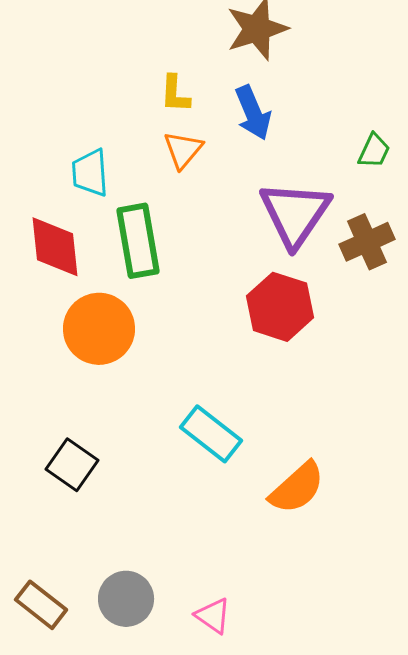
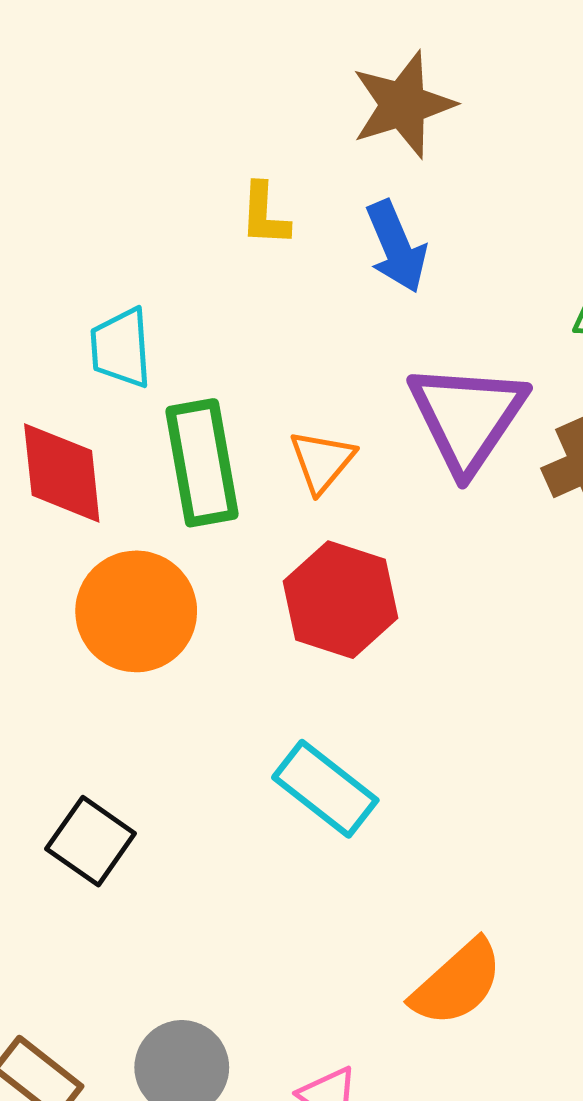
orange triangle: (183, 150) -> (322, 461), moved
red hexagon: (280, 307) -> (341, 600), moved
orange semicircle: (297, 488) -> (457, 983), moved

